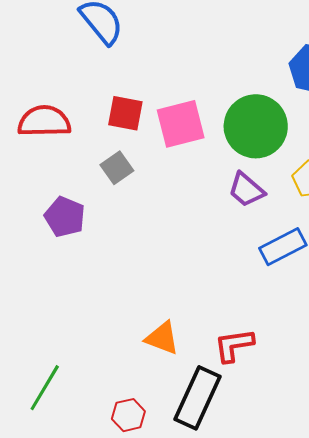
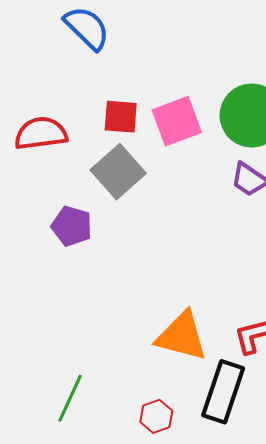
gray square: (117, 168) -> (118, 172), size x1.6
orange triangle: (162, 338) -> (182, 336), size x1.5

